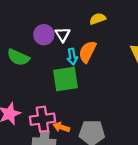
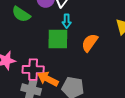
orange semicircle: (87, 52) -> (90, 43), moved
orange arrow: (61, 127) -> (48, 79), size x1.5

